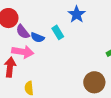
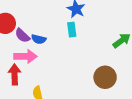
cyan rectangle: (58, 32) -> (72, 30), moved, turned 32

